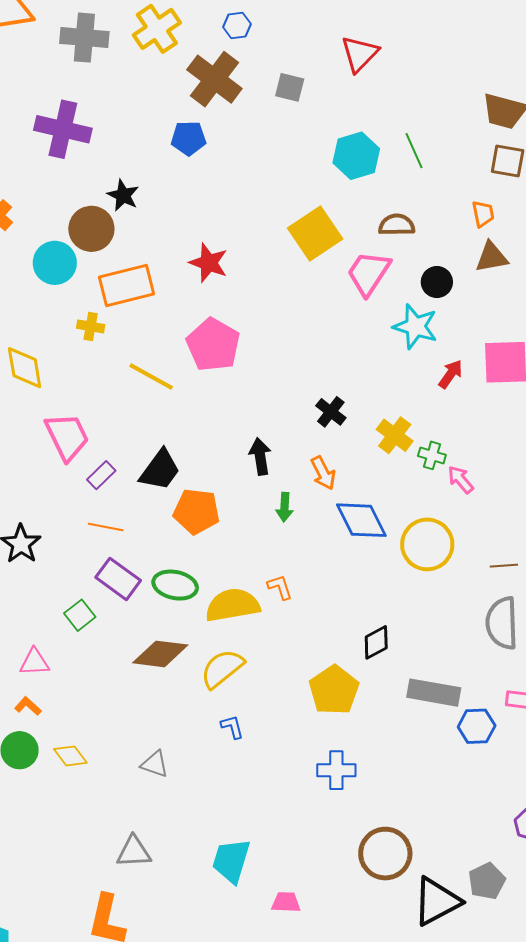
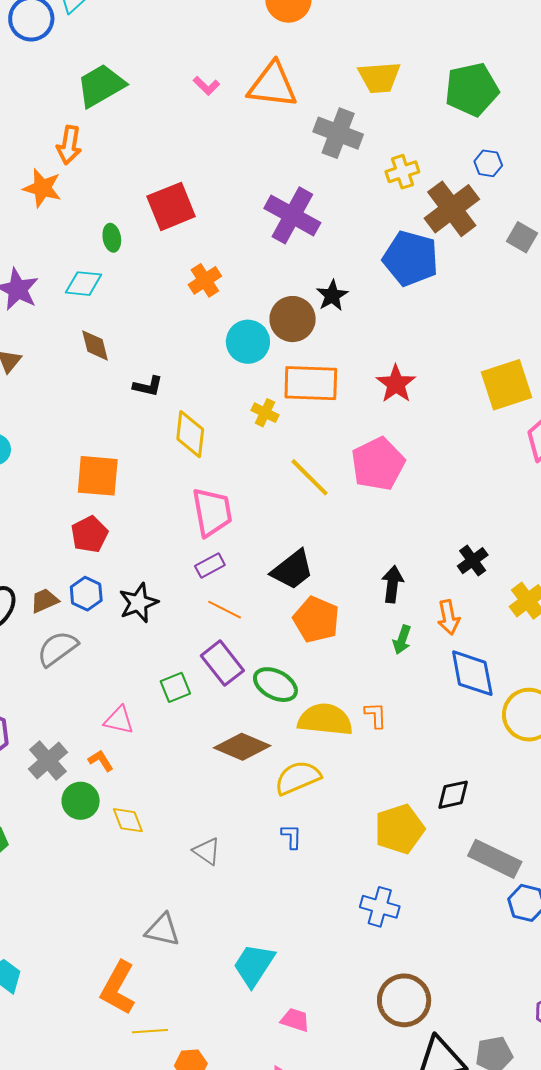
yellow cross: (157, 29) -> (402, 172), moved, size x0.7
blue pentagon: (188, 138) -> (411, 258), size x1.6
purple rectangle: (101, 475) -> (210, 565), moved

